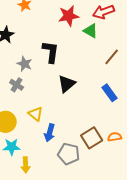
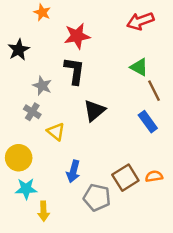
red star: (69, 16) -> (77, 36), moved
green triangle: (91, 31) -> (139, 67), moved
brown line: (112, 57) -> (154, 91), moved, turned -66
yellow triangle: (36, 114) -> (56, 132), moved

